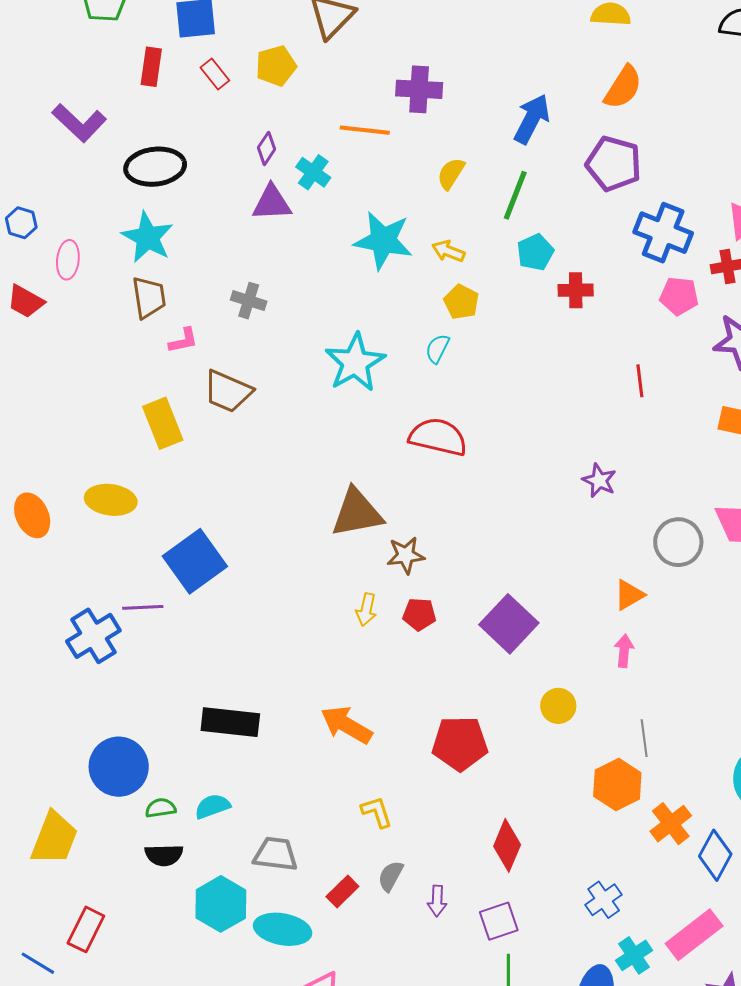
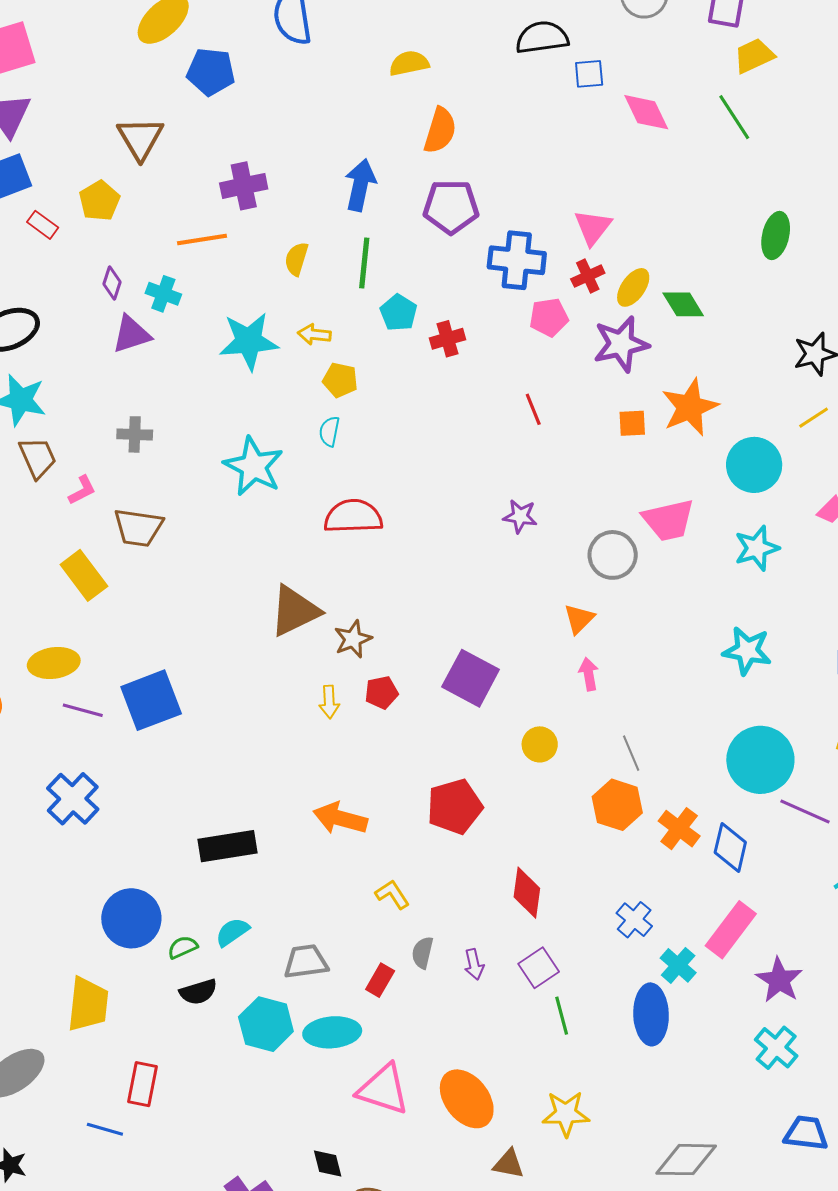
blue square: (195, 561) -> (151, 700), turned 30
purple line: (143, 607) -> (83, 710), moved, turned 33

